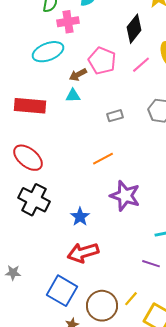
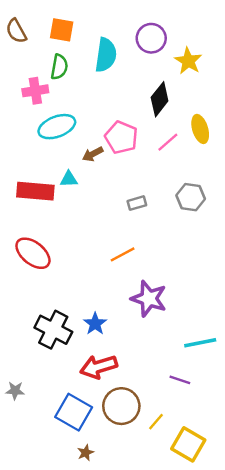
pink cross: (68, 22) -> (35, 91), moved
cyan triangle: (73, 96) -> (69, 179), moved
black cross: (34, 200) -> (53, 330), moved
brown circle: (102, 306) -> (121, 406), moved

